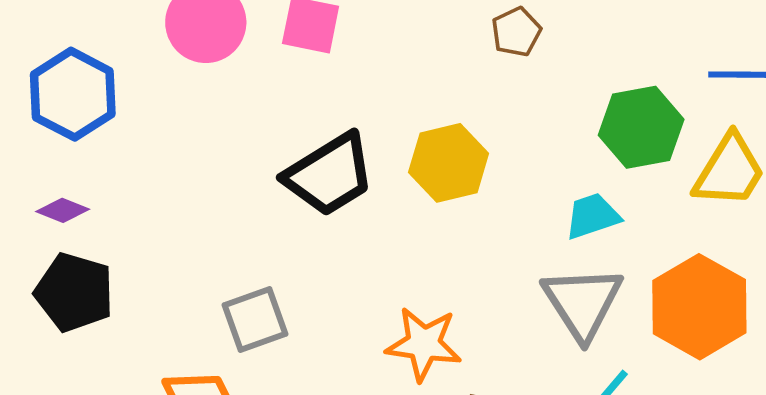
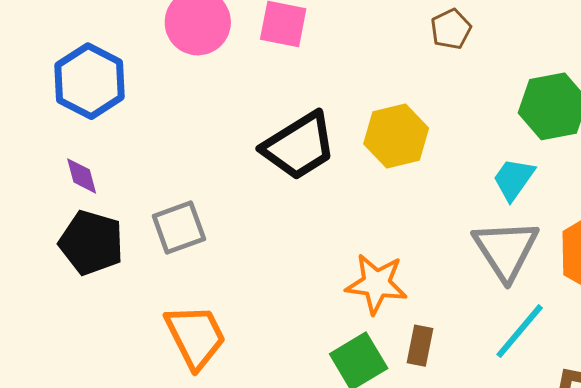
purple diamond: (63, 210) -> (82, 176), turned 54
cyan trapezoid: (592, 216) -> (514, 179), turned -36
gray square: (255, 319) -> (179, 228), moved

